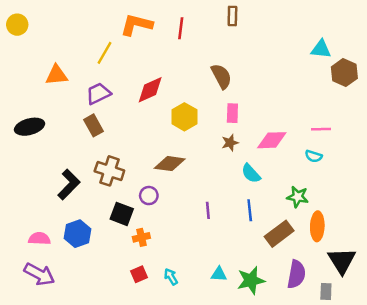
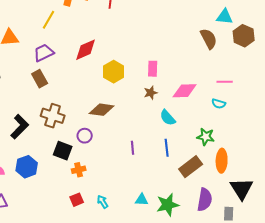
brown semicircle: (221, 76) -> (209, 39), moved

